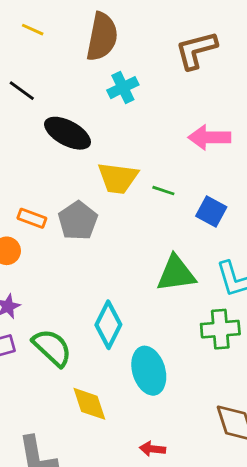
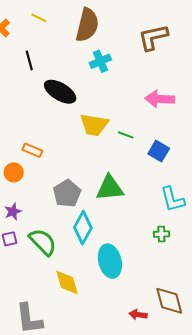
black line: (22, 91) -> (29, 60), turned 36
gray pentagon: (78, 221) -> (67, 193), moved
green triangle: (176, 274) -> (110, 188), moved
green cross: (220, 329) -> (161, 234), size x0.6
red arrow: (152, 449) -> (138, 315), moved

